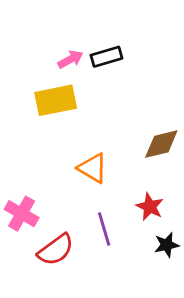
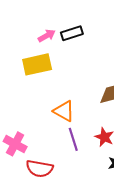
purple line: (104, 229) -> (73, 139), moved
red semicircle: (56, 250) -> (40, 169), turned 48

